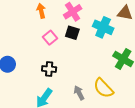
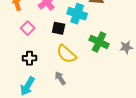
black square: (72, 33) -> (59, 28), moved
yellow semicircle: (103, 88) -> (66, 54), moved

